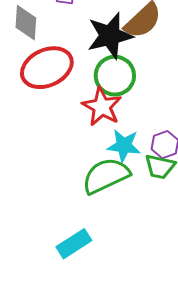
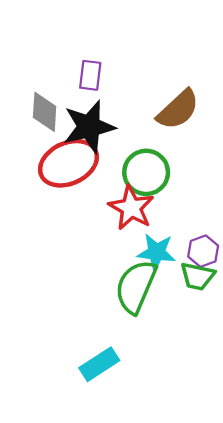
black star: (110, 36) -> (89, 127), moved
green semicircle: (106, 176) -> (136, 287), turned -42

